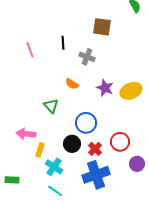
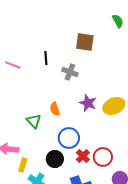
pink line: (30, 50) -> (13, 65), turned -49
orange semicircle: (72, 84) -> (55, 109), moved, turned 40
red cross: (95, 149) -> (83, 156), moved

